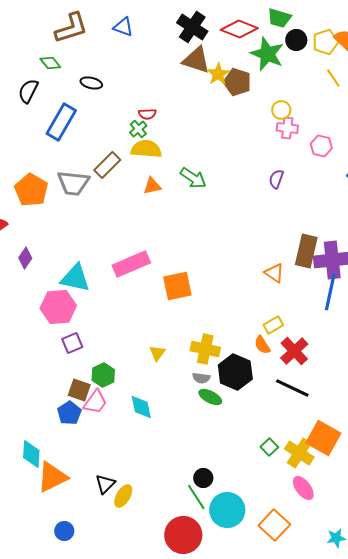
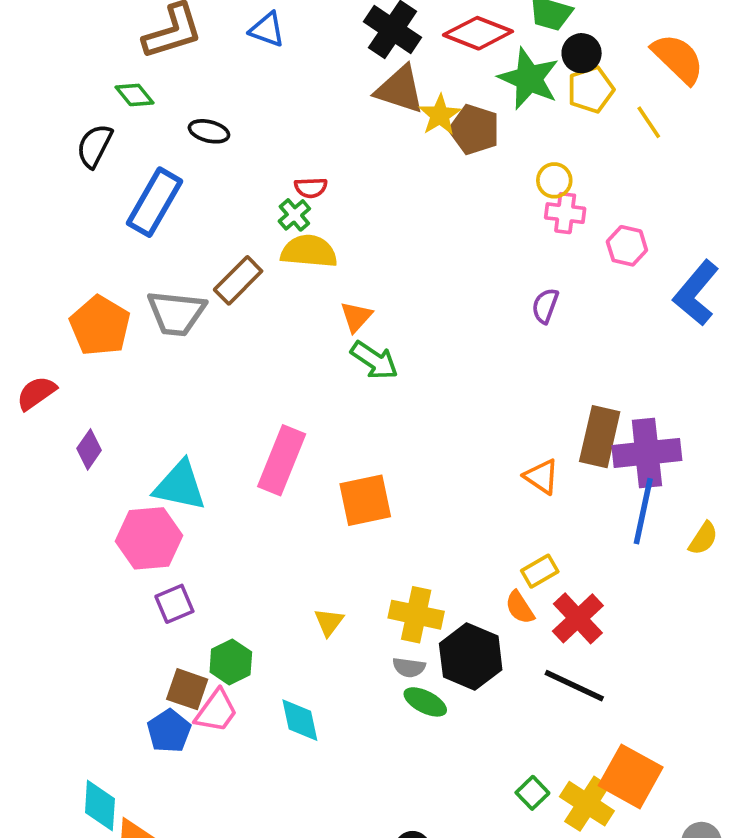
yellow pentagon: (325, 42) -> (591, 90), moved
green arrow: (193, 178) -> (374, 360), moved
orange triangle: (152, 186) -> (356, 317), moved, turned -36
pink rectangle: (131, 264) -> (282, 460), turned -45

